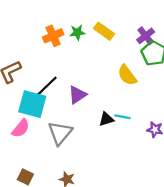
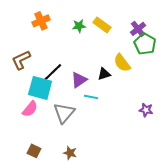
orange cross: (53, 36) -> (41, 21), moved
cyan line: (122, 117) -> (91, 97), moved
black triangle: (106, 119) -> (104, 74), moved

